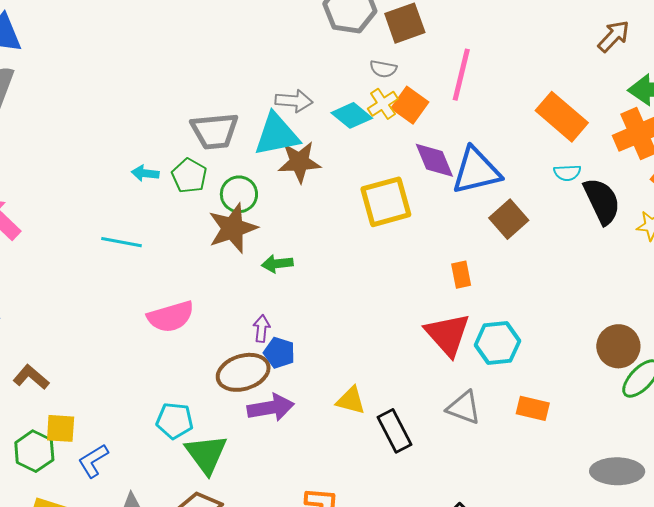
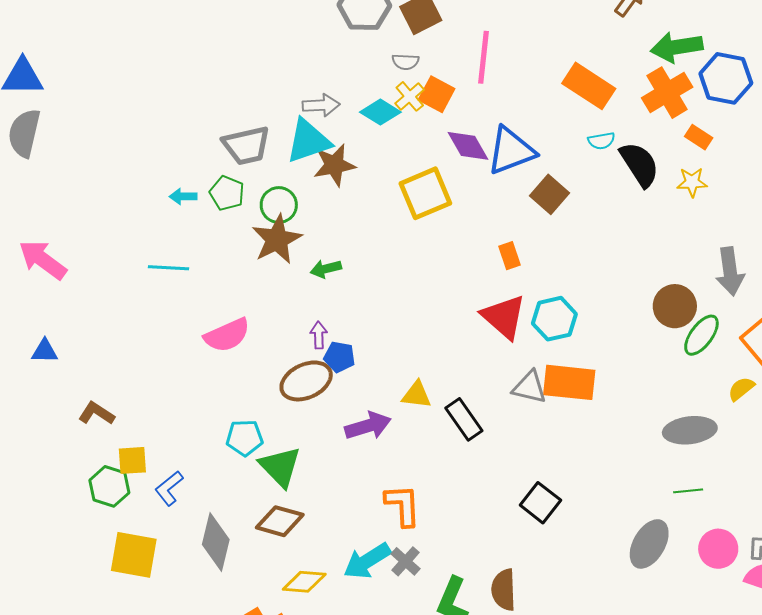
purple arrow: (271, 408) -> (368, 426), moved
orange rectangle: (533, 408) -> (569, 382), moved, size x1.6

